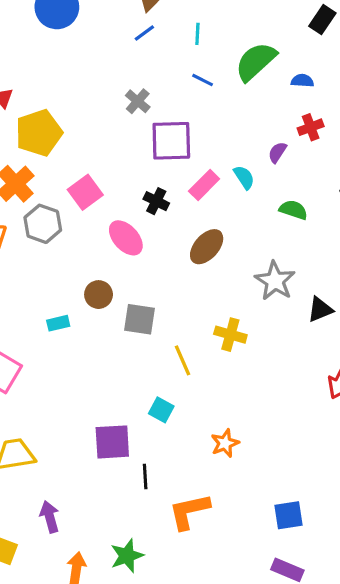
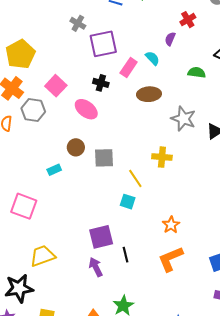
green semicircle: (293, 210) -> (197, 72), moved
brown ellipse: (207, 247) -> (149, 94), moved, turned 55
cyan square: (161, 410) -> (128, 202), moved
orange L-shape: (189, 511) -> (171, 259), moved
purple arrow: (50, 517) -> (96, 267), moved

